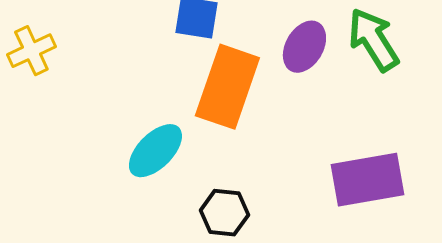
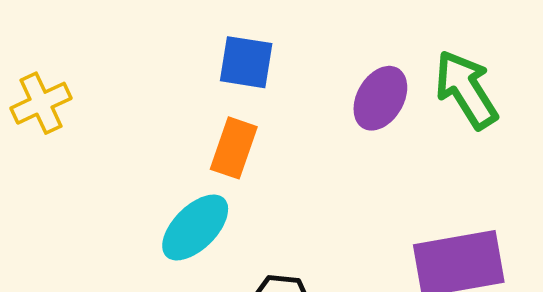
orange rectangle: (227, 87) -> (234, 148), moved, size x0.6

